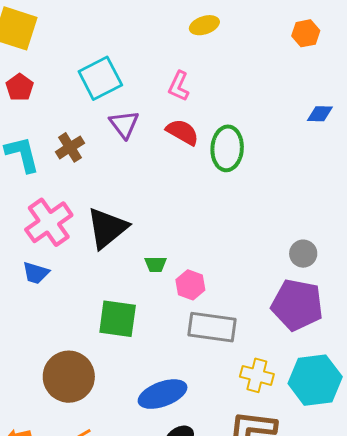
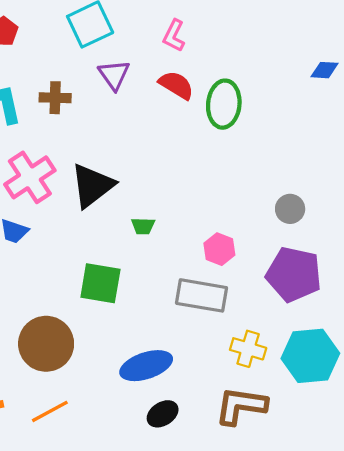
brown cross: (70, 147) -> (55, 98), turned 32
gray circle: (303, 254) -> (290, 209), moved
pink hexagon: (190, 285) -> (219, 249), moved

